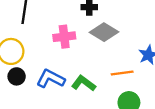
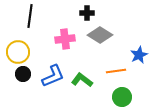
blue L-shape: (51, 79) -> (53, 76), turned 130

